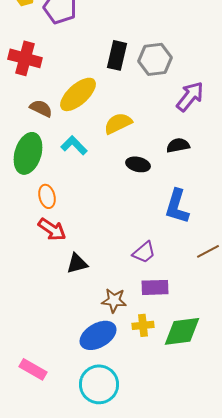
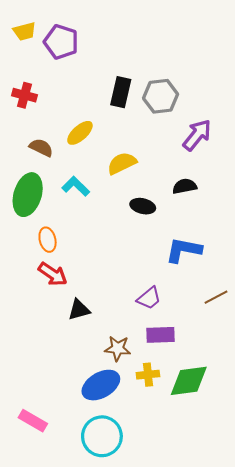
red cross: (25, 58) -> (24, 95), size x0.7
yellow ellipse: (78, 94) -> (80, 133), size x0.7
blue L-shape: (177, 206) -> (184, 250), turned 84

